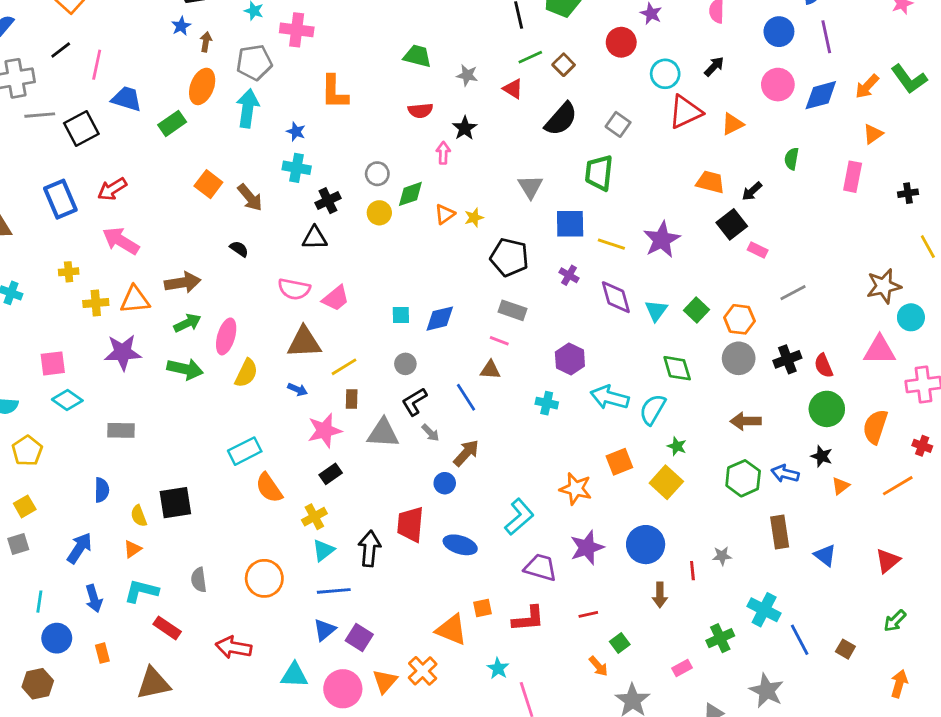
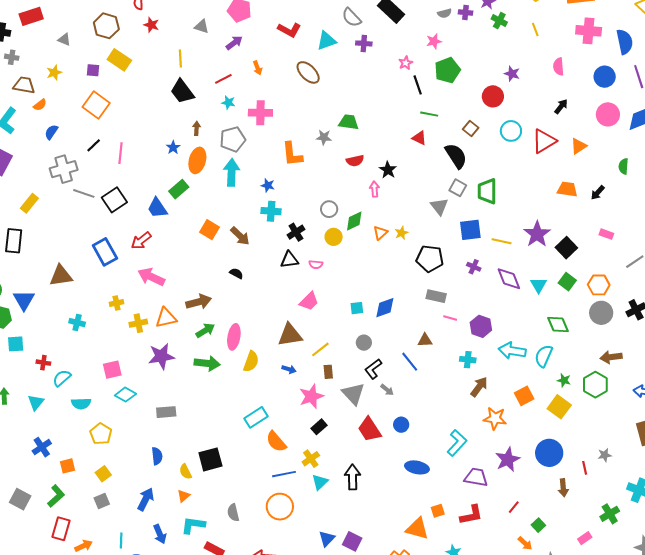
blue star: (181, 26) -> (173, 147), moved
green line: (530, 57) -> (429, 114), turned 42
brown square: (564, 65) -> (471, 128), moved
cyan circle: (665, 74) -> (511, 131), moved
gray star: (467, 75) -> (324, 137), moved
blue trapezoid: (127, 99) -> (157, 208), moved, turned -135
gray line: (40, 115) -> (84, 193), turned 30
black semicircle: (561, 119) -> (456, 156), turned -68
gray square: (618, 124) -> (458, 188), moved
black square: (732, 224) -> (566, 248), moved
pink semicircle: (294, 289) -> (316, 264), moved, size x0.6
pink line: (499, 341) -> (450, 318), moved
gray triangle: (383, 433) -> (353, 394), turned 50
brown arrow: (466, 453) -> (479, 387), moved
green hexagon: (743, 478) -> (595, 385), moved
red trapezoid: (410, 524) -> (369, 429), moved, turned -32
blue line: (334, 591) -> (284, 474), moved
red line: (588, 614) -> (514, 507), turned -32

